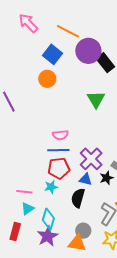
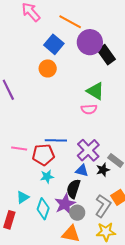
green triangle: (96, 99) -> (95, 91), turned -30
pink semicircle: (60, 135) -> (89, 109), moved
red pentagon: (59, 168) -> (43, 155), moved
pink line: (24, 192) -> (19, 148), moved
gray circle: (83, 231) -> (77, 213), moved
purple star: (48, 236) -> (65, 204), moved

